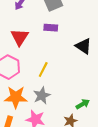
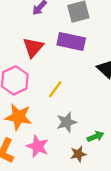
purple rectangle: (51, 28) -> (71, 42), size x1.6
gray star: (42, 96) -> (67, 122), moved

